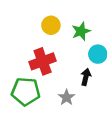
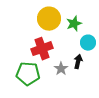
yellow circle: (51, 25) -> (49, 19), size x1.5
gray star: (67, 97) -> (61, 69), moved

